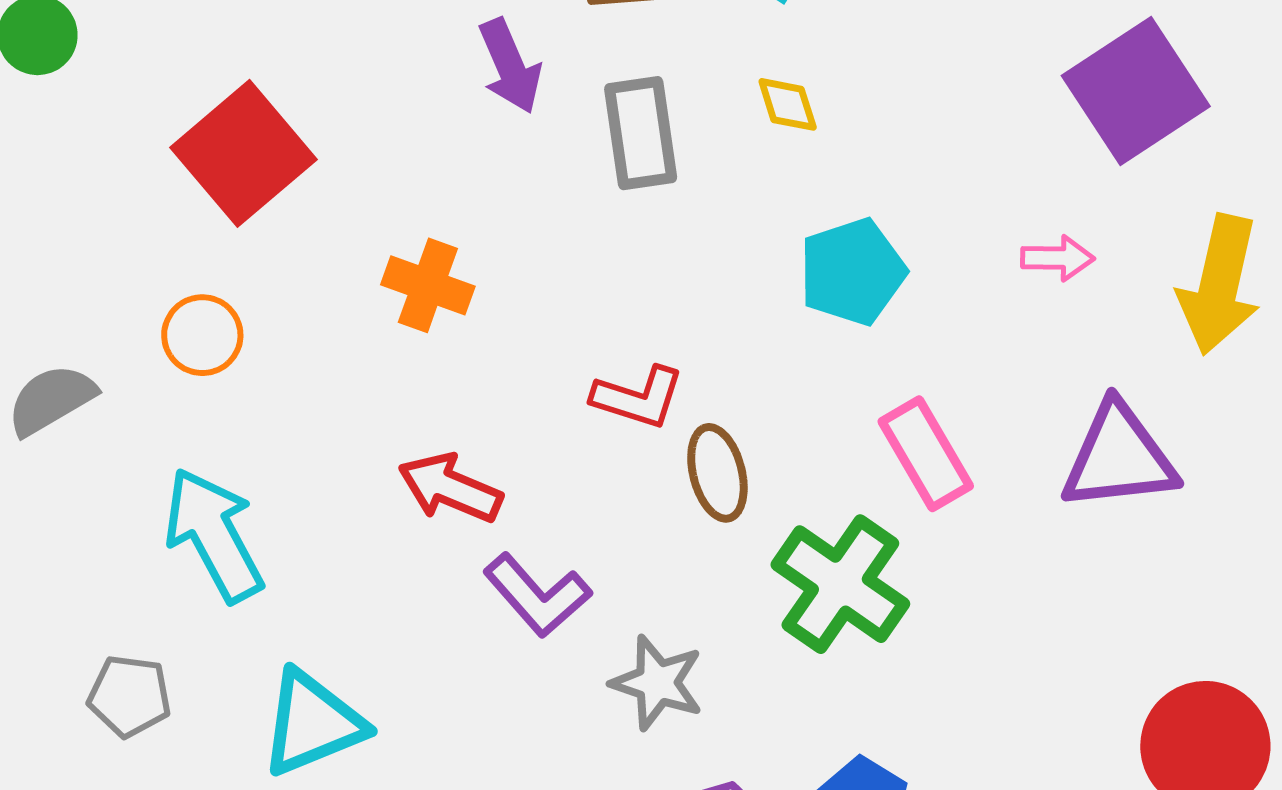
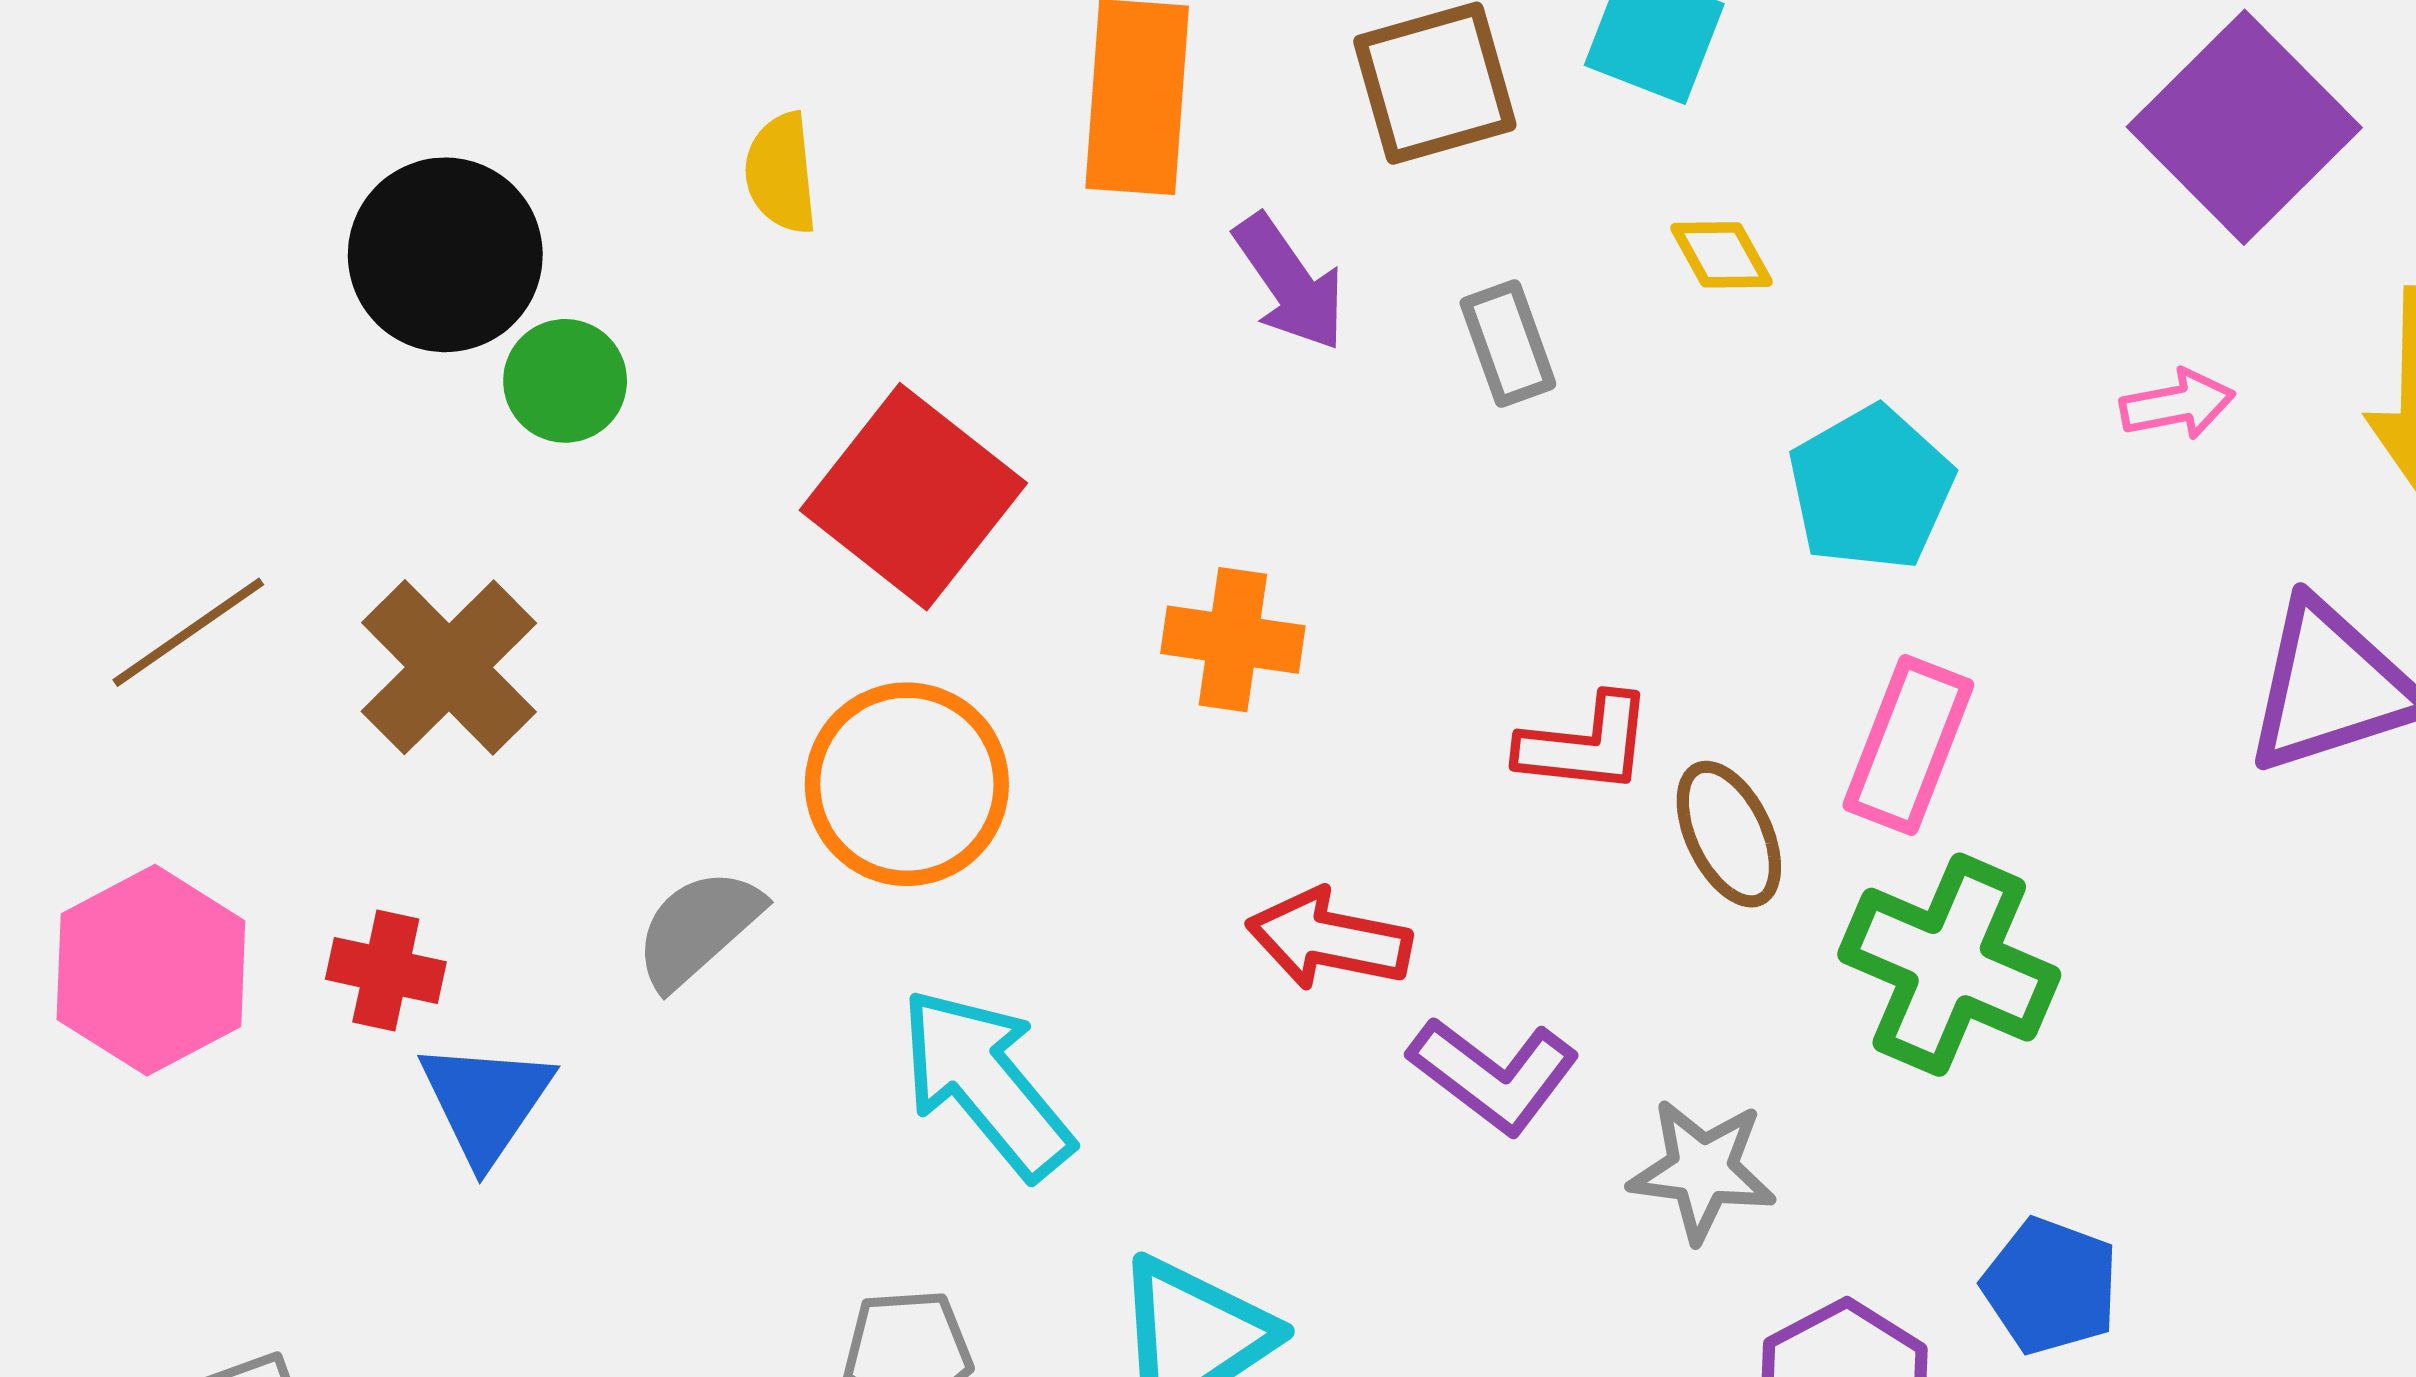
gray rectangle: (641, 133) -> (1508, 344), size x0.7
orange circle: (202, 335) -> (907, 784), size x1.6
pink rectangle: (926, 454) -> (1908, 745), moved, turned 63

